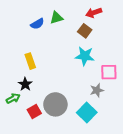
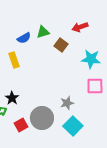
brown square: (85, 31) -> (61, 45), moved
cyan star: (85, 56) -> (91, 59), moved
yellow rectangle: (30, 61) -> (14, 60), moved
gray star: (97, 90) -> (67, 103), moved

